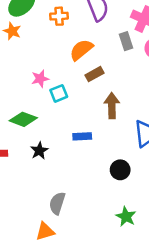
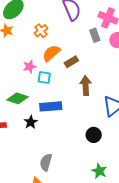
orange cross: (59, 16) -> (41, 31), moved, turned -32
orange semicircle: (81, 50) -> (51, 53), moved
cyan square: (59, 93) -> (44, 77), turned 32
blue rectangle: (82, 136) -> (51, 106), moved, size x1.5

